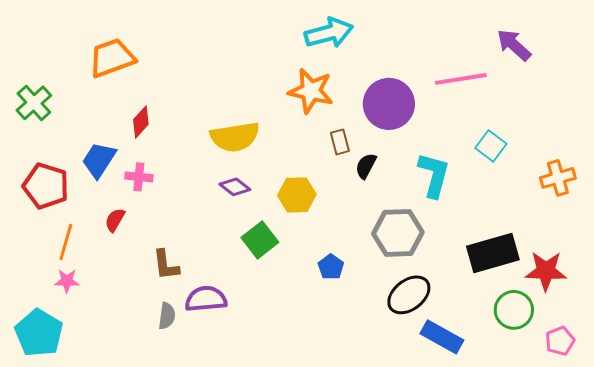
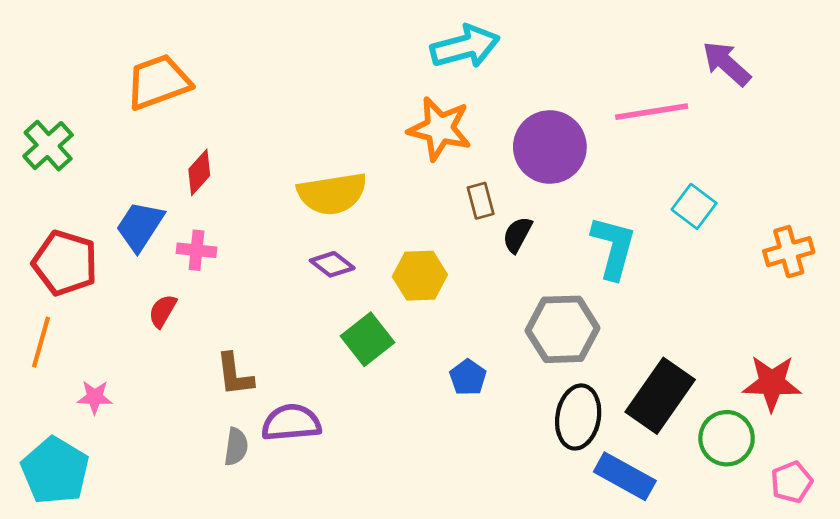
orange line: (66, 242) -> (41, 342), moved
black rectangle: (493, 253) -> (660, 396), moved, turned -39
black ellipse: (409, 295) -> (578, 417), turned -42

